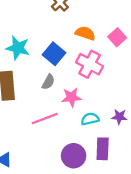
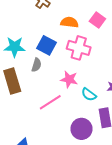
gray semicircle: (48, 82) -> (36, 65), moved
pink star: (71, 97) -> (69, 79), turned 30
cyan semicircle: (90, 119) -> (89, 94), turned -119

